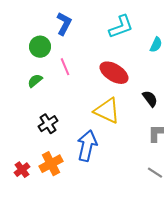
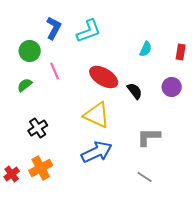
cyan L-shape: (121, 27) -> (89, 31), moved
black semicircle: (150, 99) -> (135, 91), moved
blue arrow: (87, 146) -> (97, 152), moved, turned 52

